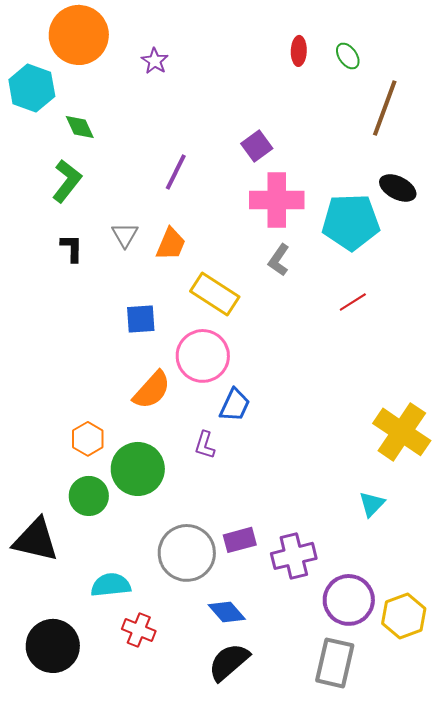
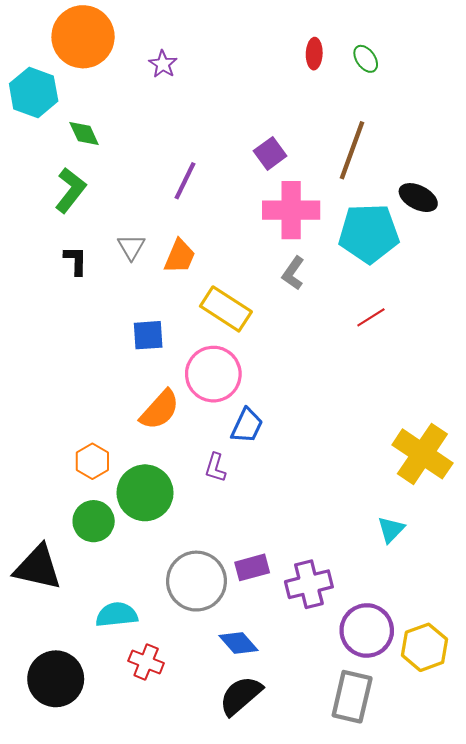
brown line: (385, 108) -> (352, 150), moved

